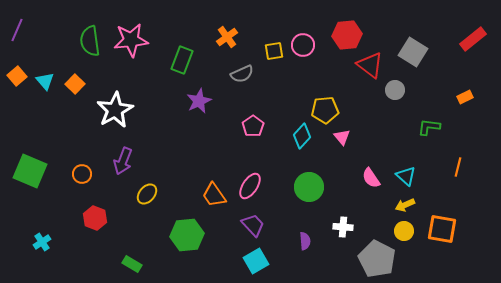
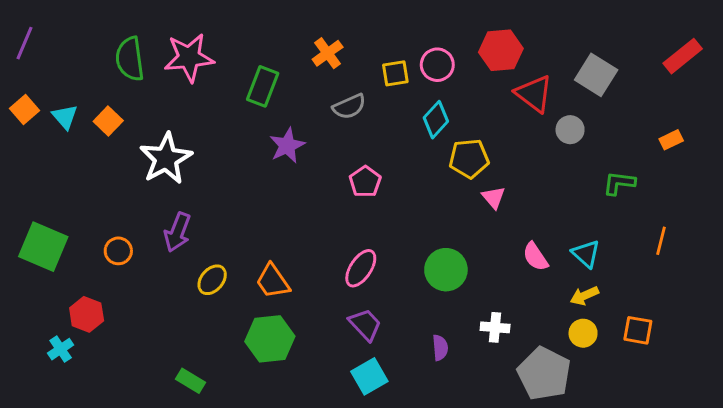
cyan diamond: (302, 136) -> (436, 120), moved
orange trapezoid: (214, 195) -> (273, 281), moved
red hexagon: (95, 218) -> (87, 314), moved
orange square: (442, 229) -> (638, 330), size x0.7

